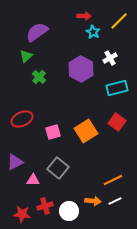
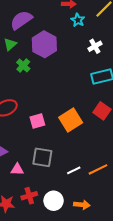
purple hexagon: (81, 69) -> (44, 44), moved
gray square: (58, 168) -> (42, 157), turned -30
orange arrow: (93, 201) -> (82, 205), moved
white line: (115, 201) -> (74, 170), moved

